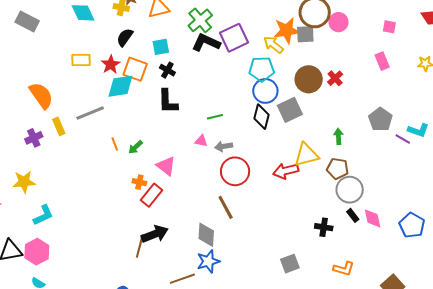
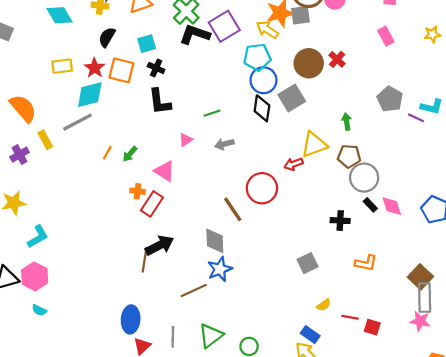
cyan diamond: (120, 86) -> (90, 95), moved
pink triangle: (201, 141) -> (186, 140), moved, turned -40
orange line: (115, 144) -> (107, 153), turned 56
red circle: (235, 171) -> (262, 188), moved
red arrow: (286, 171) -> (294, 164), size x0.7

